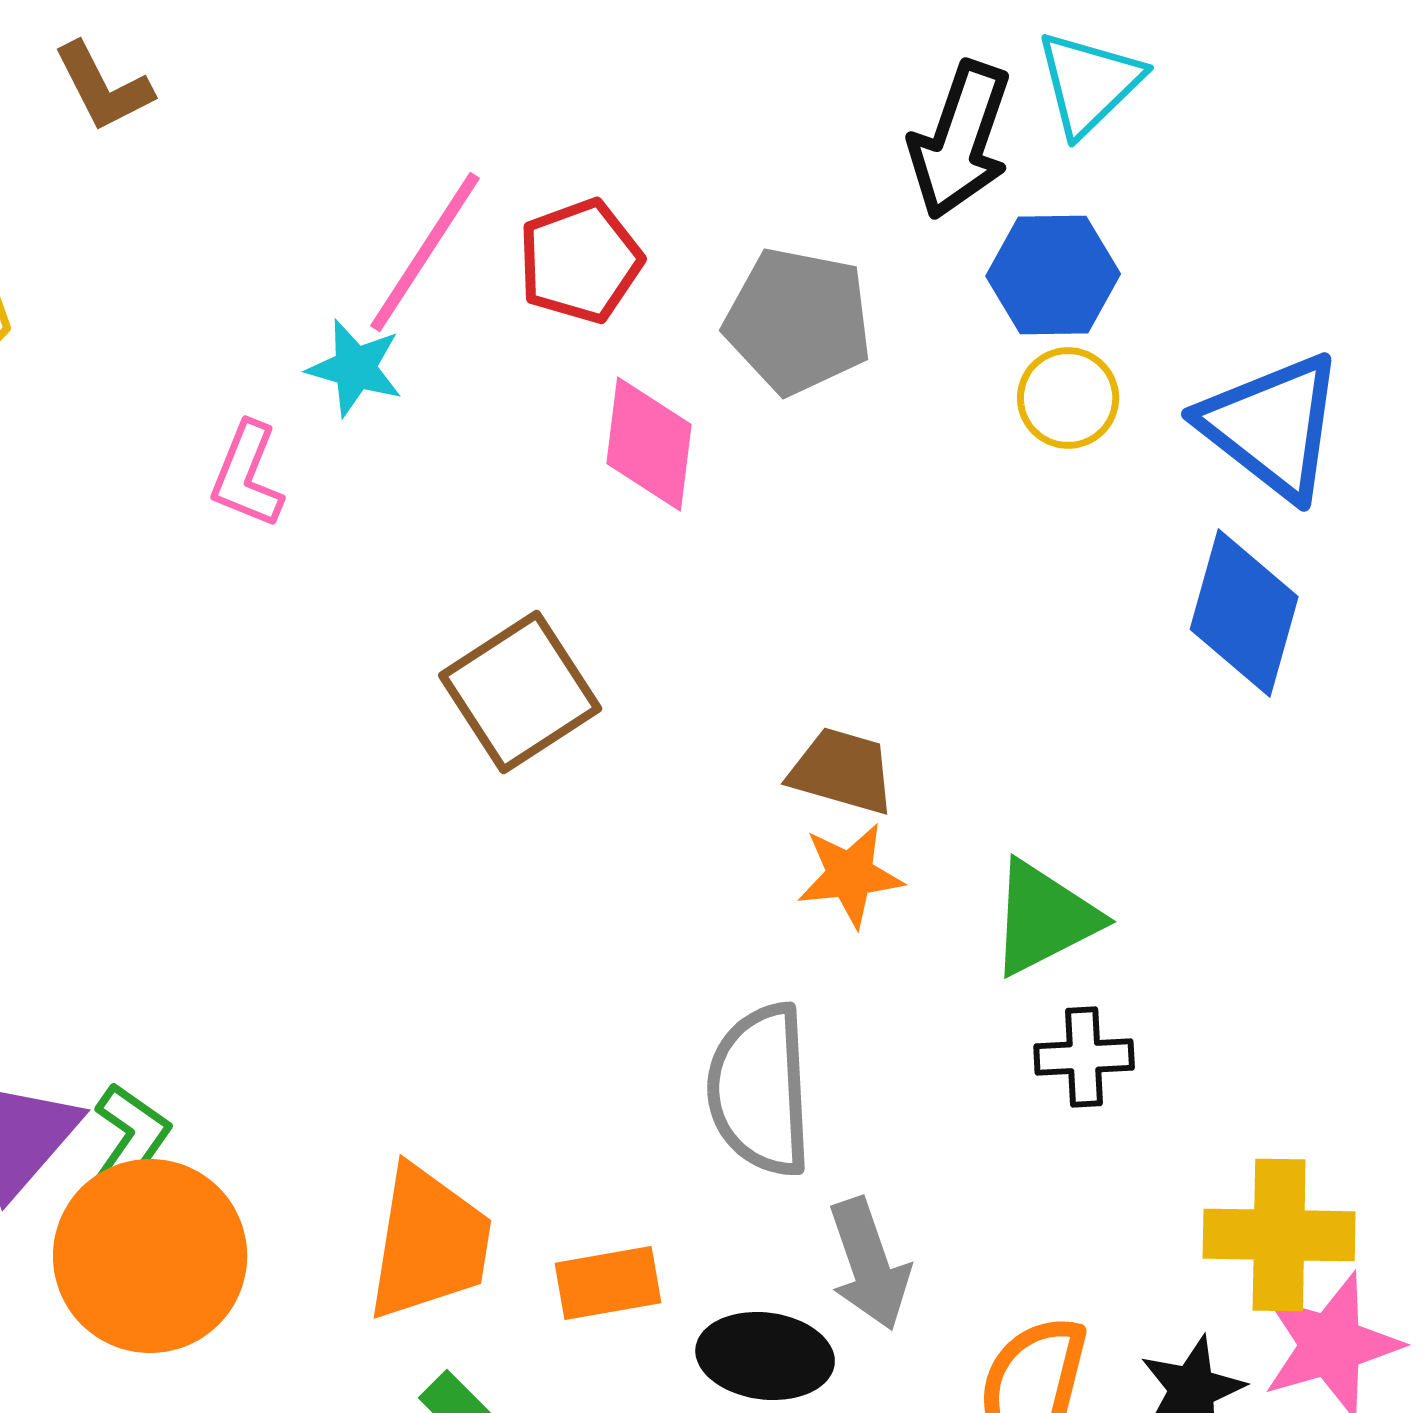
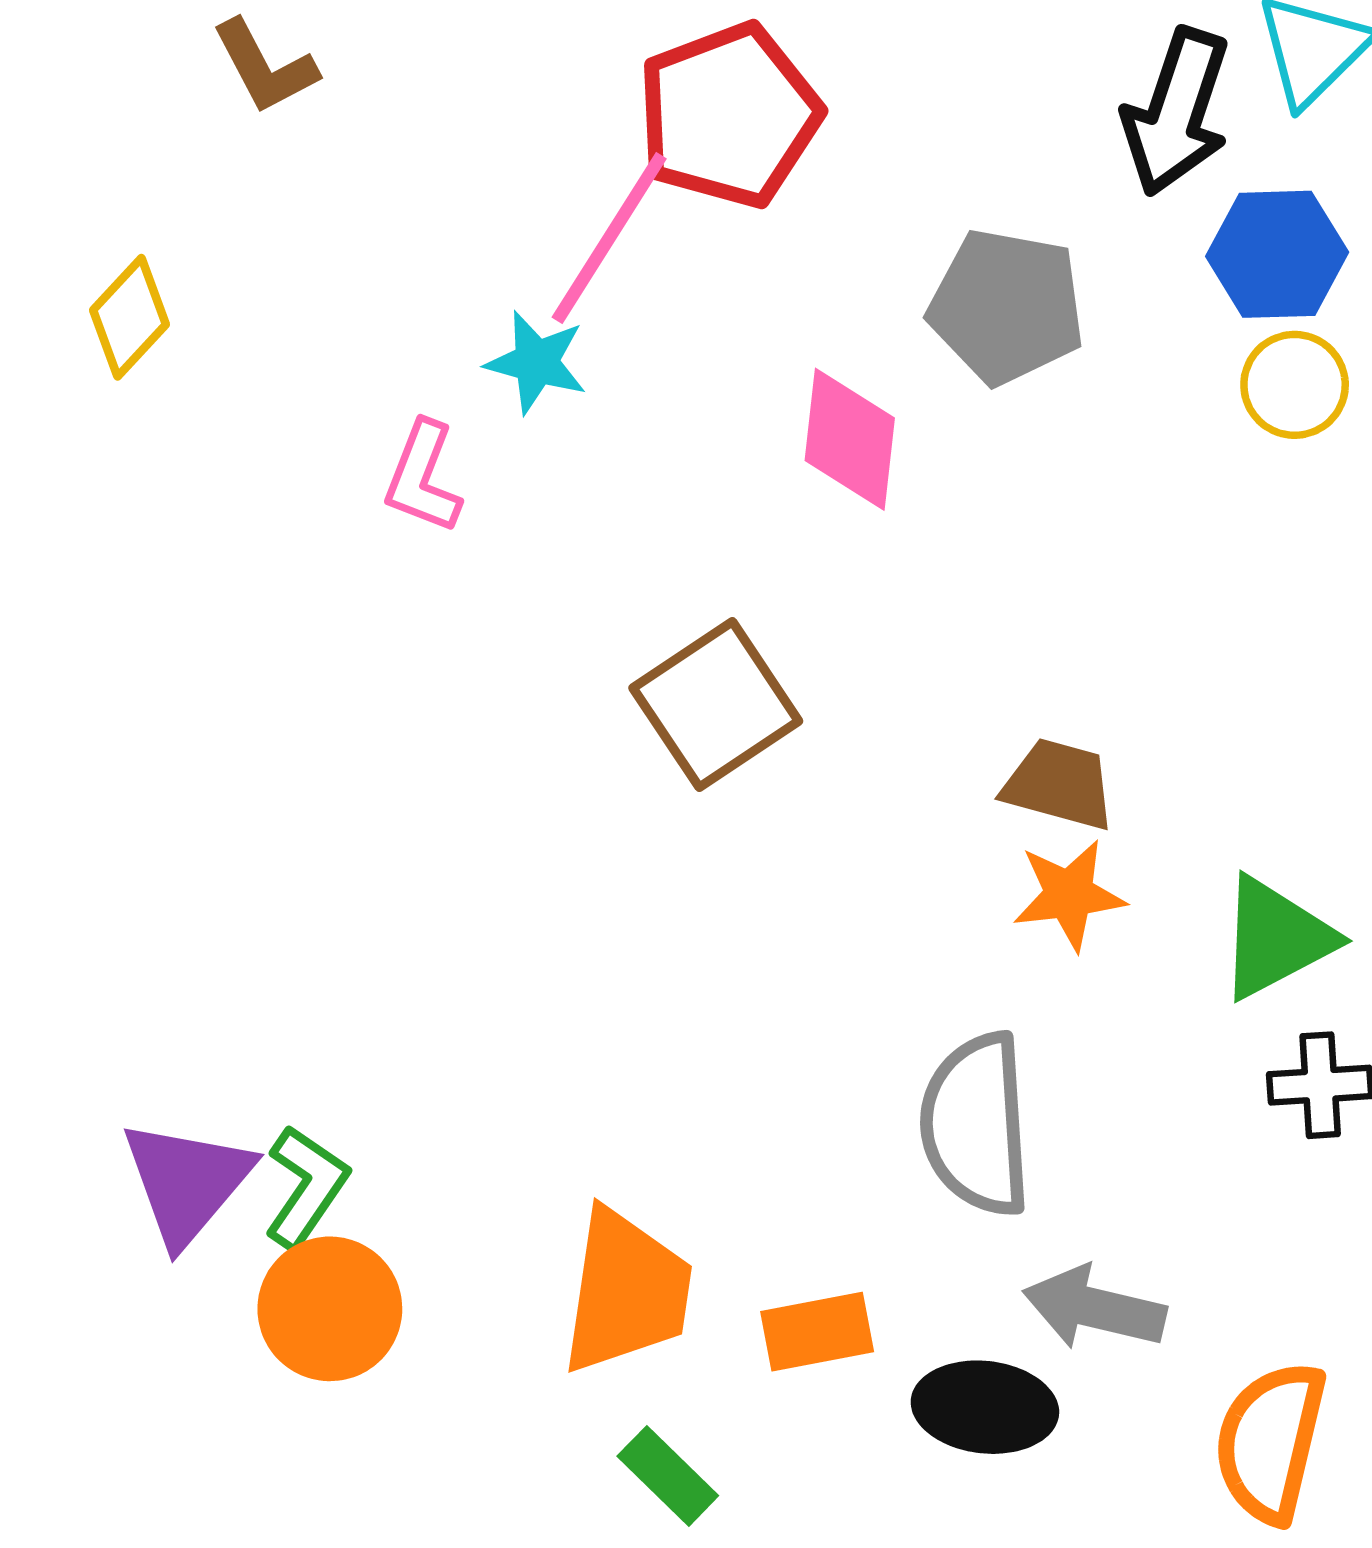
red pentagon: (580, 261) -> (729, 115), moved, size x1.4
orange circle: (150, 1256) -> (330, 1309), size x0.7
gray arrow: (869, 1264) -> (1094, 1308), turned 123

